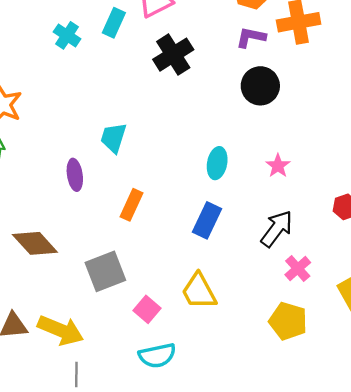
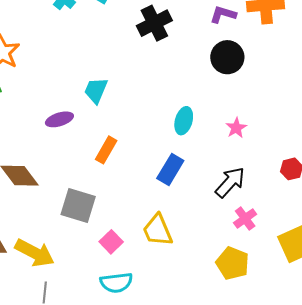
purple ellipse: (75, 175) -> (59, 119), turned 76
gray square: (105, 271) -> (78, 206), turned 33

